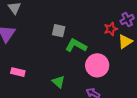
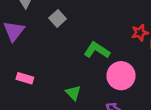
gray square: (59, 31) -> (58, 18), moved, turned 32

